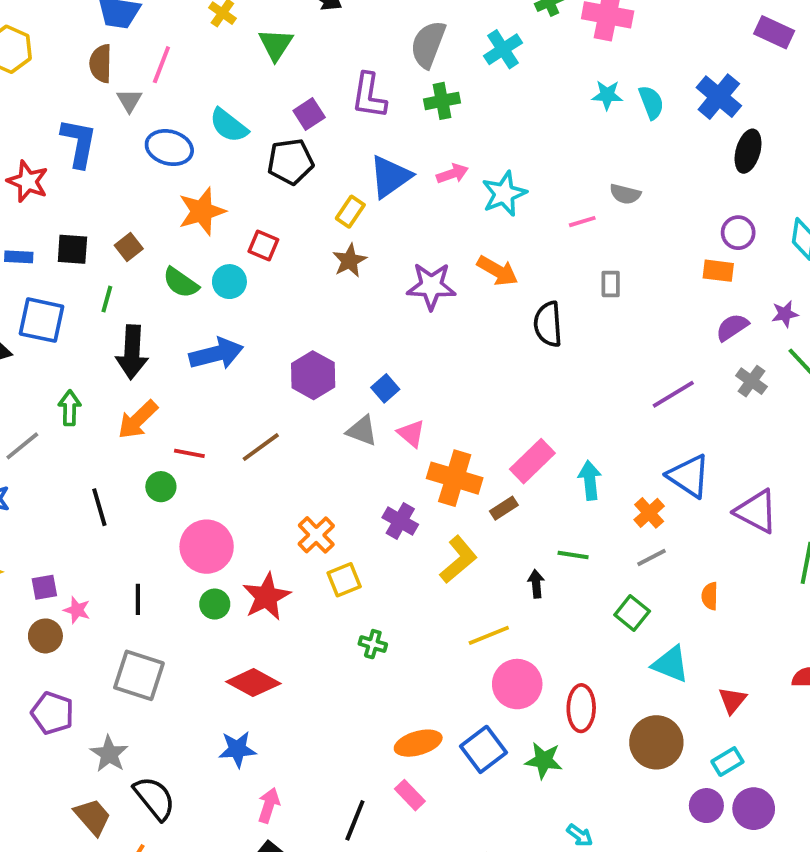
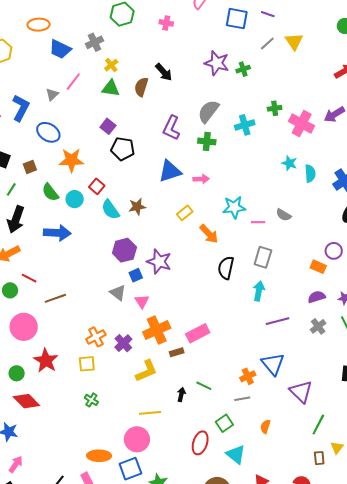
green triangle: (276, 44) -> (111, 88), moved, turned 48
brown semicircle: (101, 64) -> (141, 87), moved
purple square: (309, 114) -> (108, 126), moved, turned -35
cyan semicircle: (229, 125) -> (110, 210), moved
blue ellipse: (169, 148) -> (48, 132), moved
cyan star: (504, 194) -> (234, 207), moved
yellow rectangle: (350, 212) -> (185, 213), moved
gray rectangle: (611, 284) -> (263, 257), size x1.5
purple star: (431, 286) -> (159, 262), moved
purple hexagon: (313, 375) -> (124, 250), moved
brown line: (261, 447) -> (55, 298), moved
orange cross: (455, 478) -> (157, 330), turned 32
cyan arrow: (590, 480) -> (259, 291), moved
orange cross: (316, 535) -> (96, 337), moved
red star: (266, 597) -> (46, 361), turned -30
green circle: (215, 604) -> (17, 373), moved
pink circle: (517, 684) -> (137, 439), moved
red ellipse: (581, 708) -> (200, 443), moved

